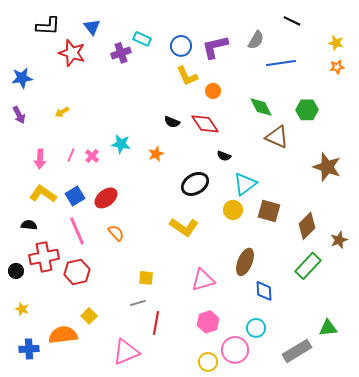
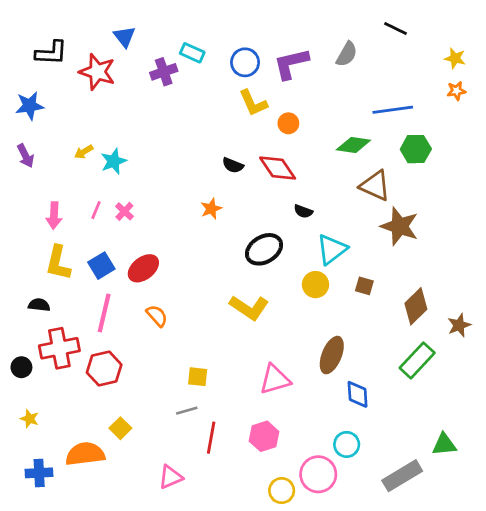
black L-shape: (48, 26) -> (51, 53), moved
blue line: (281, 63) -> (393, 110), moved
green diamond: (261, 107) -> (353, 145), turned -55
cyan star: (121, 144) -> (114, 161), moved, turned -30
brown star: (327, 167) -> (400, 226), moved
yellow L-shape: (43, 194) -> (58, 263), turned -112
brown square: (269, 211) -> (364, 286), size x0.6
pink line: (77, 231) -> (104, 313), turned 36
pink hexagon: (208, 322) -> (264, 436), moved
pink triangle: (126, 352) -> (171, 477), size x0.7

